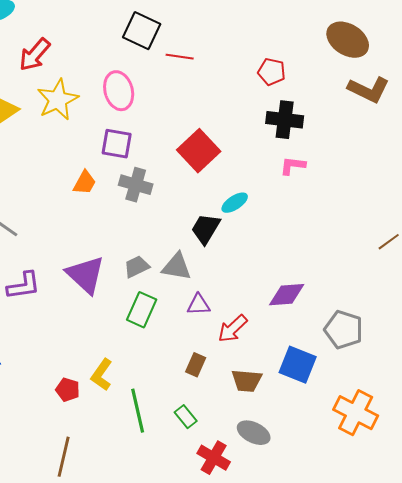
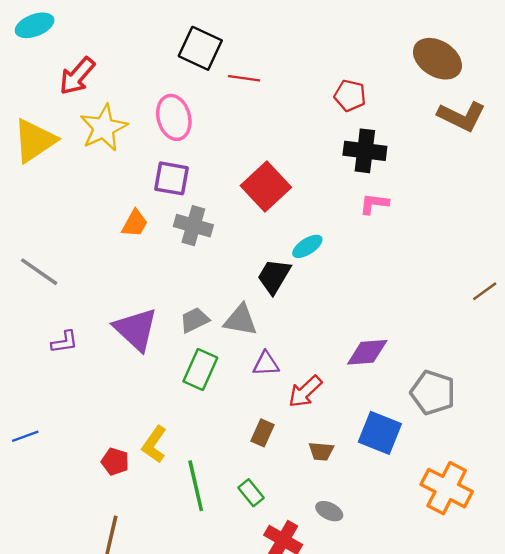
purple L-shape: (24, 286) -> (64, 342), size x0.7
brown trapezoid: (247, 381) -> (321, 451), size x0.7
gray ellipse: (254, 433) -> (329, 511), size x0.7

